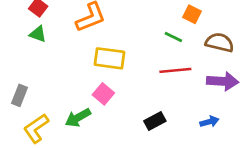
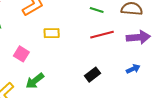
yellow rectangle: (110, 58) -> (52, 33), size x0.7
pink square: (103, 94) -> (21, 54), moved

